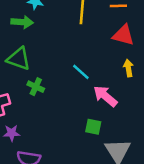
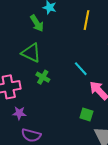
green arrow: (22, 22) -> (37, 23), turned 48

